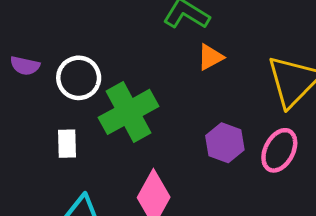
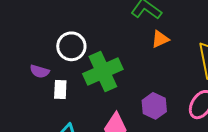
purple semicircle: (25, 66) -> (40, 71), moved
purple hexagon: (225, 143) -> (154, 106), moved

